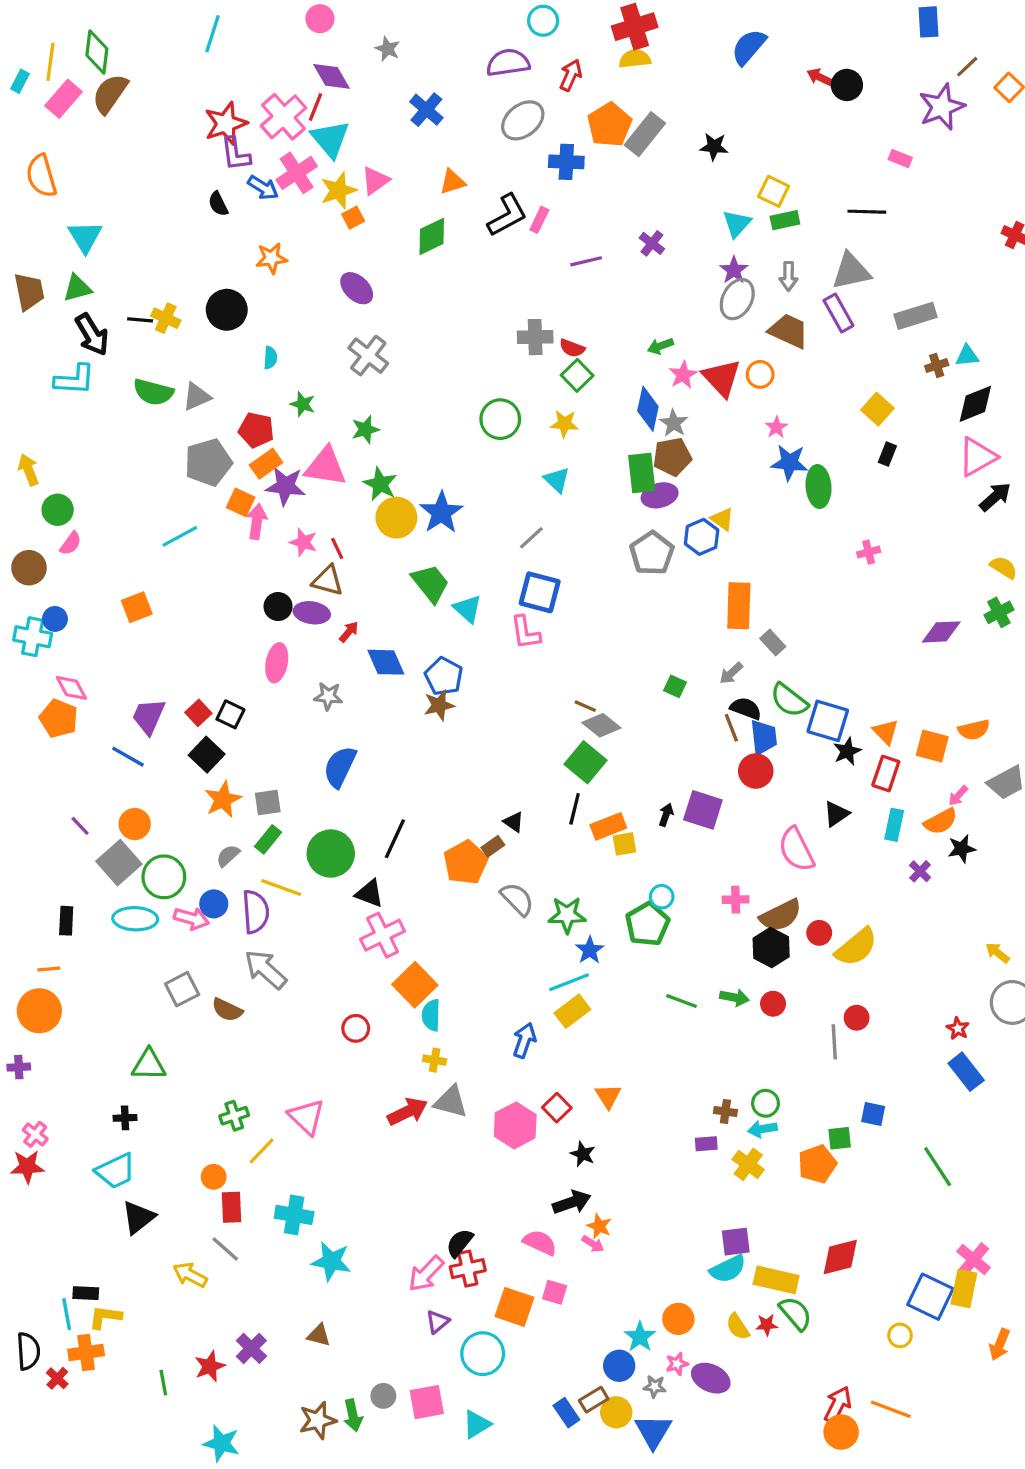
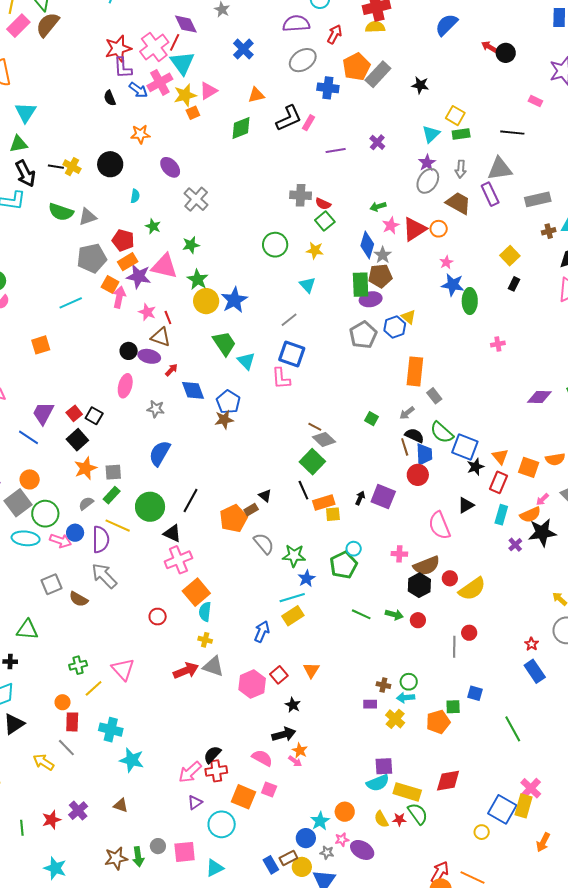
purple ellipse: (357, 288) -> (170, 167), moved
red triangle: (722, 378) -> (414, 229), turned 36
black line: (575, 809) -> (303, 490), turned -42
black star: (962, 849) -> (542, 532), size x1.6

